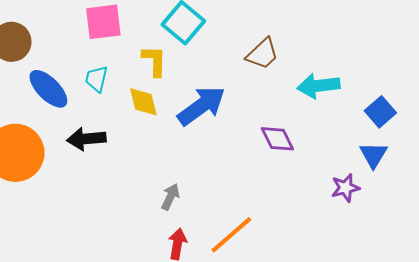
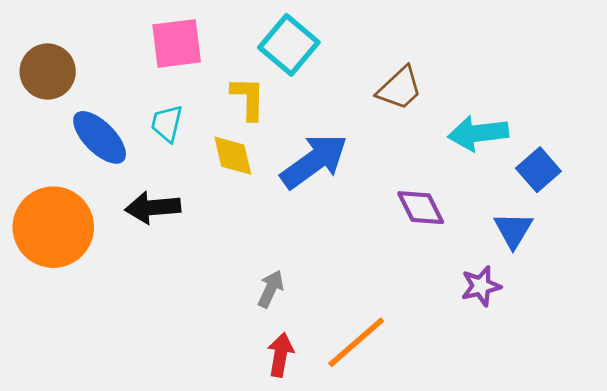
blue square: (380, 112) -> (538, 170), moved
blue triangle: (373, 155) -> (513, 230), moved
purple star: (345, 188) -> (481, 286), moved

